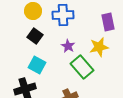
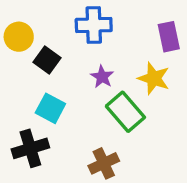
yellow circle: (33, 11) -> (19, 37), moved
yellow star: (99, 47) -> (154, 78), turned 30

